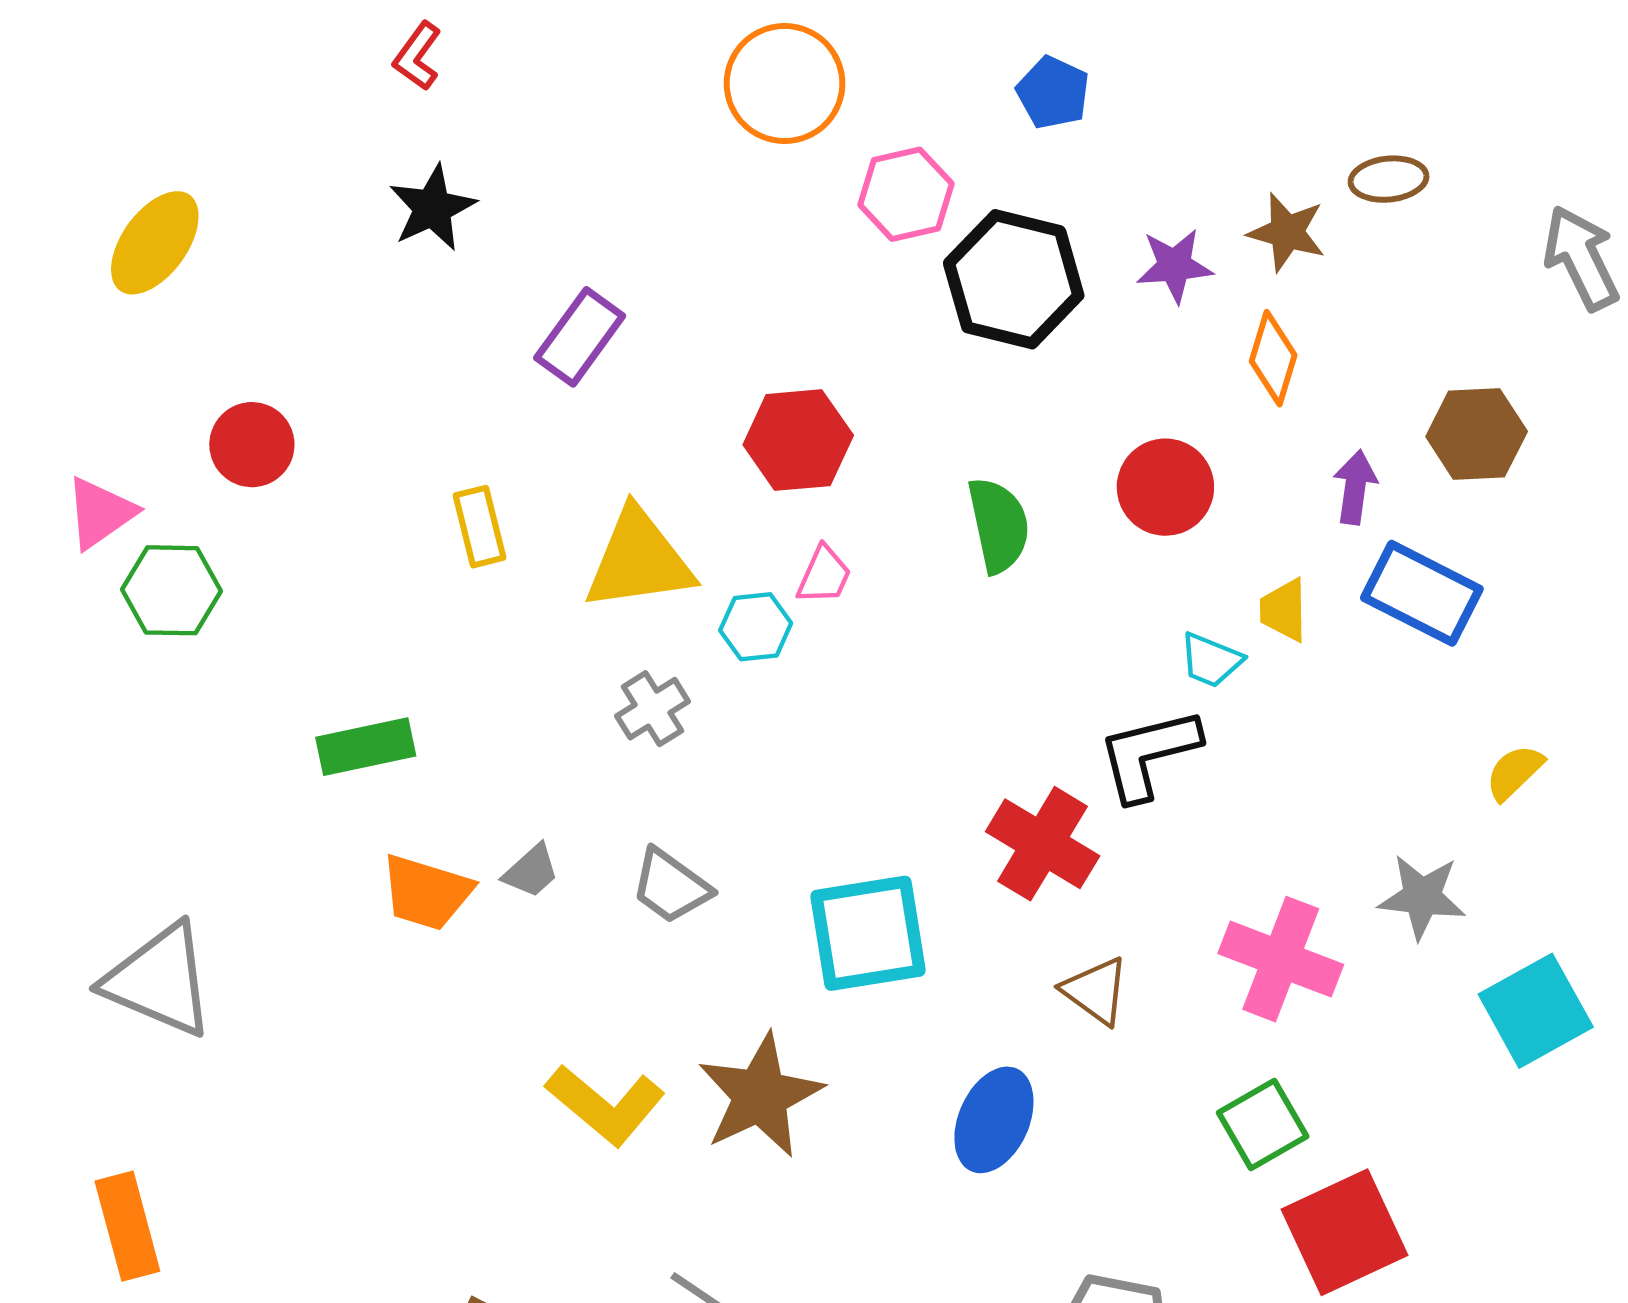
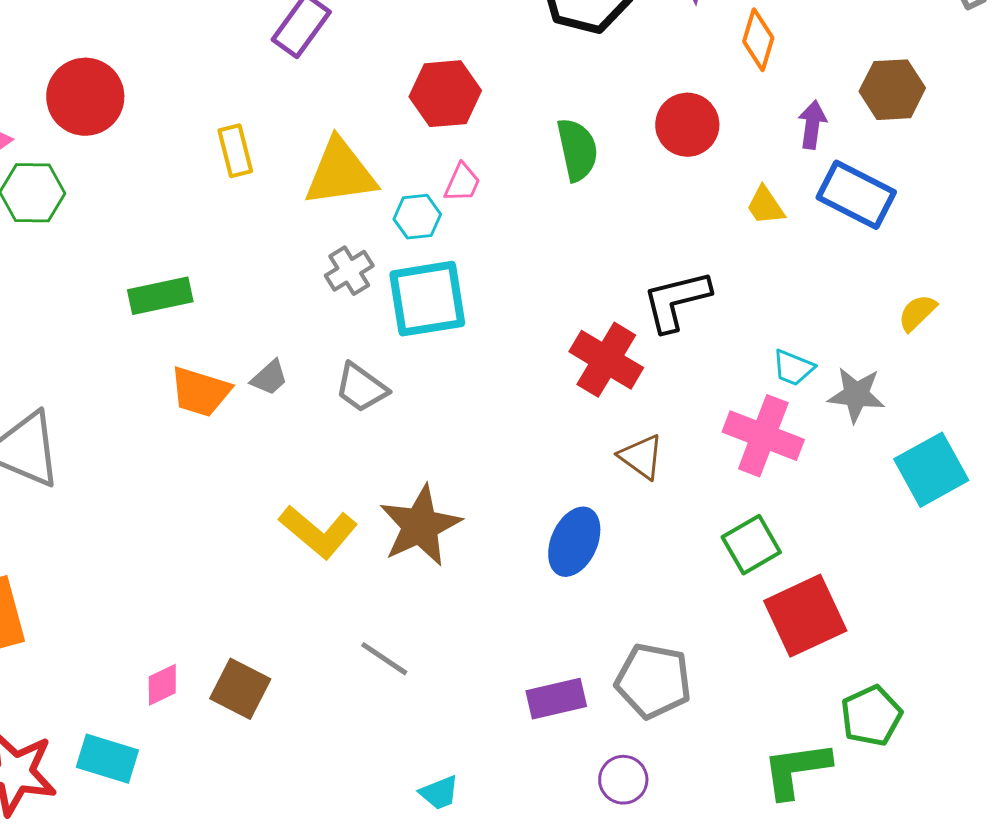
red circle: (252, 445) -> (85, 97), size x1.4
yellow trapezoid: (1284, 610) -> (765, 206), turned -33
cyan trapezoid: (1211, 660) -> (793, 368), moved
cyan square: (868, 933) -> (427, 299), moved

